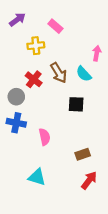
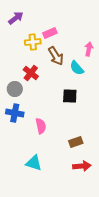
pink rectangle: (55, 26) -> (50, 33), moved, turned -64
brown arrow: (59, 73) -> (56, 56), moved
red arrow: (89, 180) -> (82, 166), turned 48

